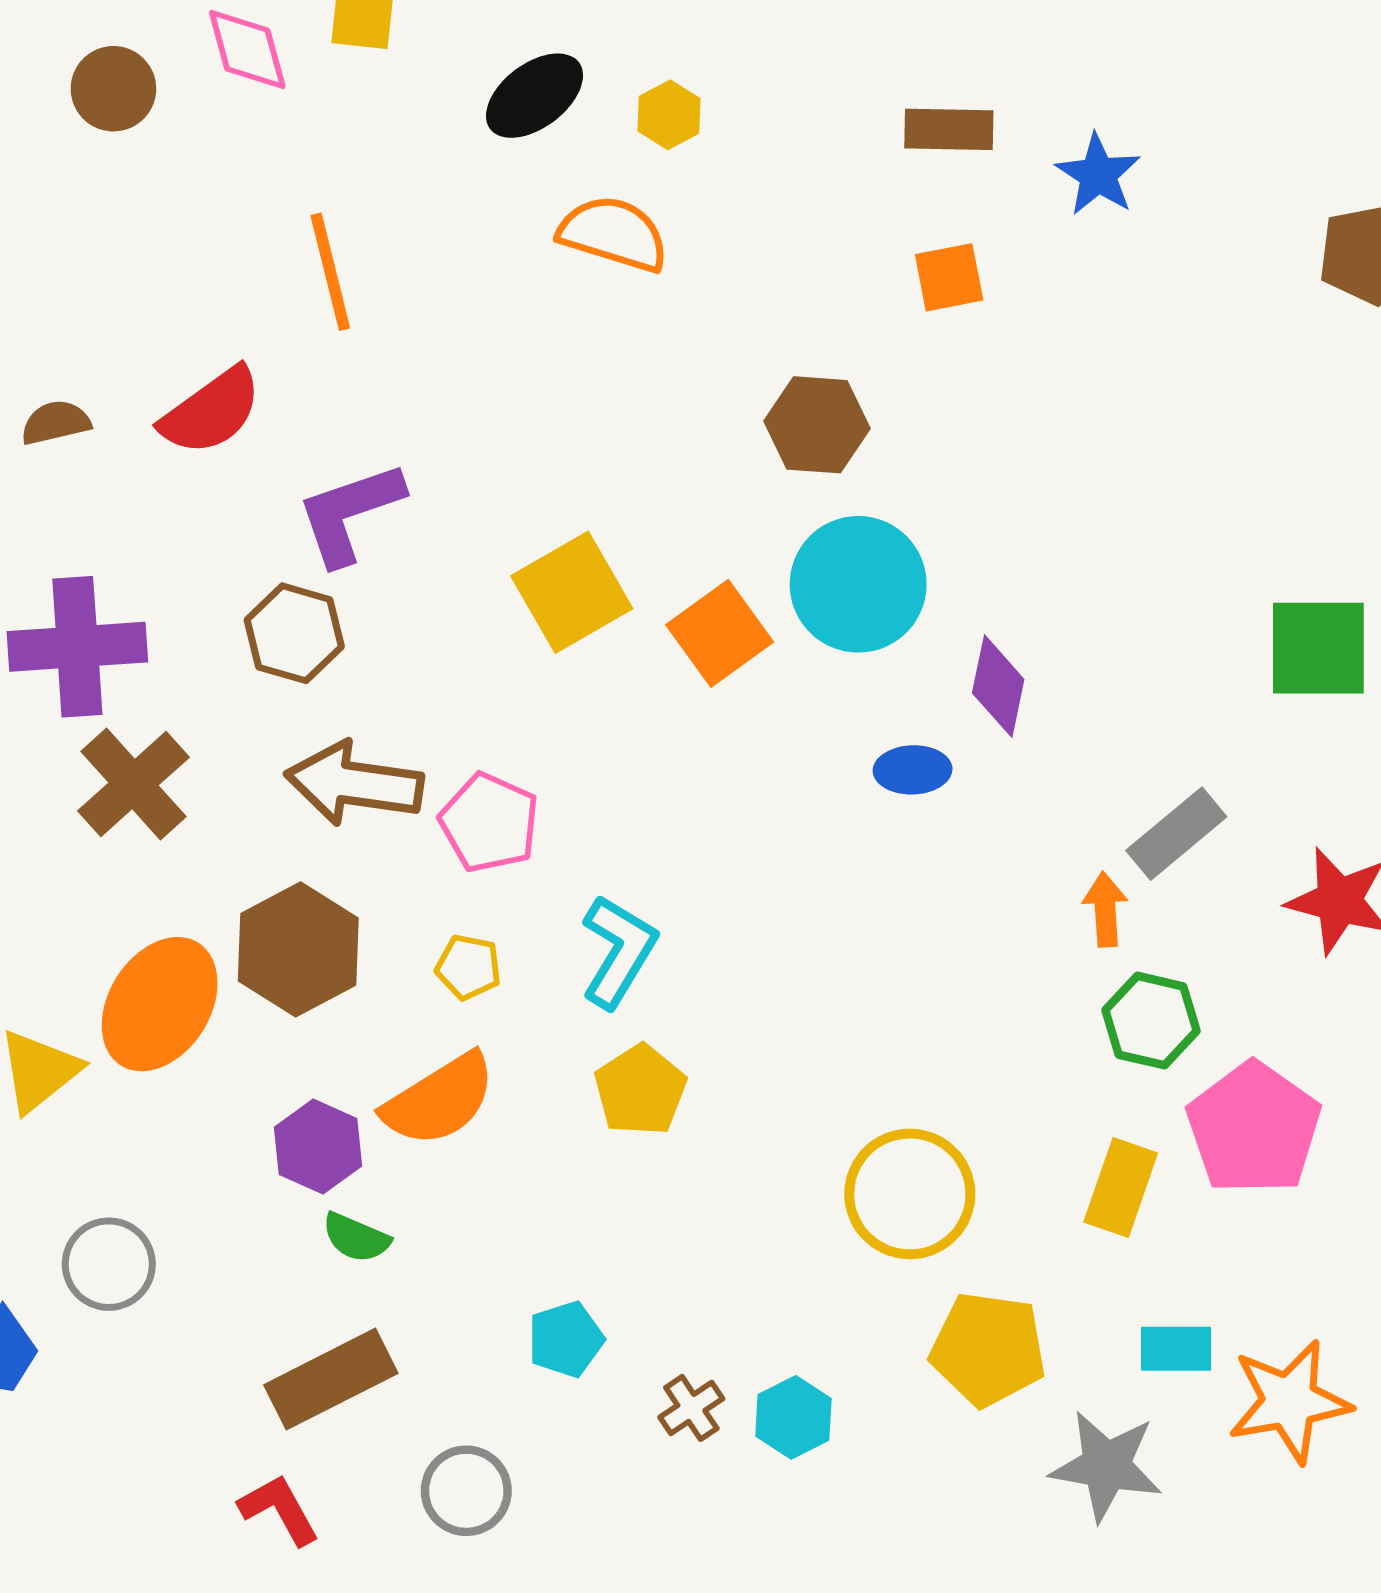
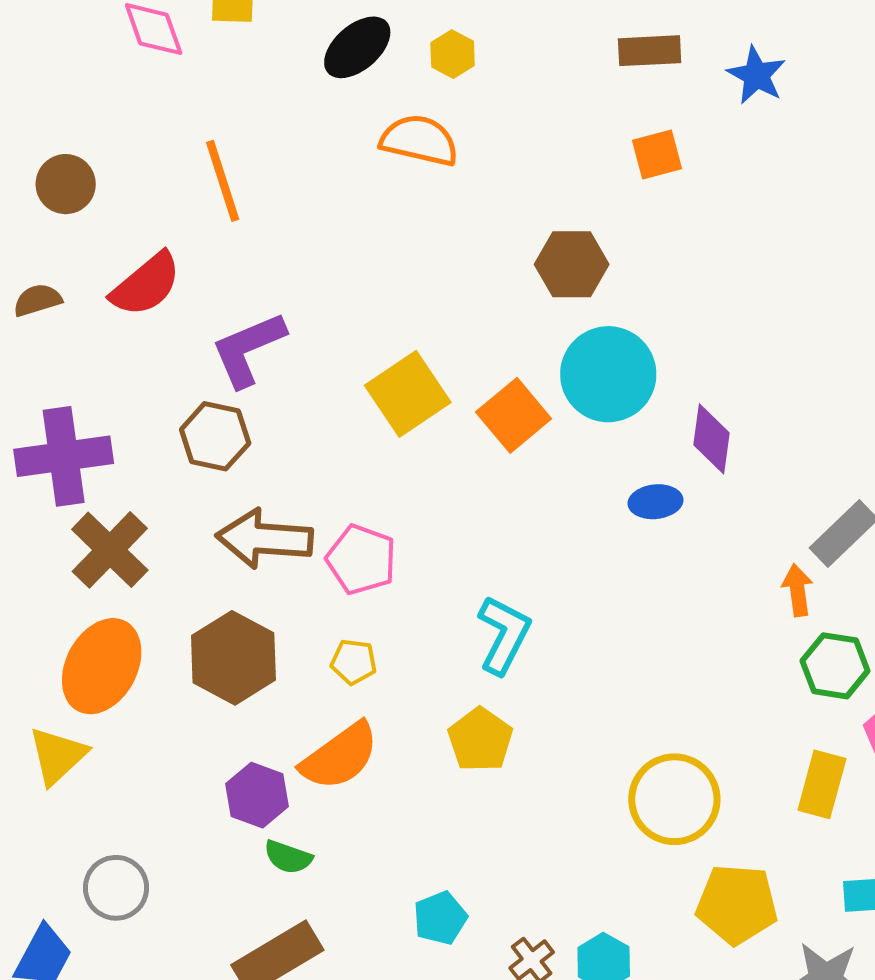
brown circle: (113, 89) -> (66, 184), moved
cyan L-shape: (618, 951) -> (504, 635), moved
orange ellipse: (160, 1004) -> (102, 666), moved

